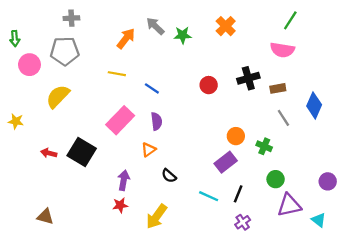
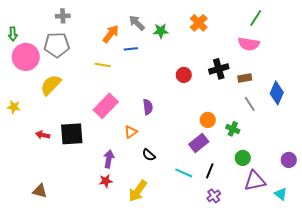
pink circle: (29, 65) -> (26, 57), size x1.4
blue line: (152, 88) -> (131, 49), moved, turned -40
purple semicircle: (156, 121) -> (148, 107), moved
black square: (82, 152) -> (72, 134), turned -35

